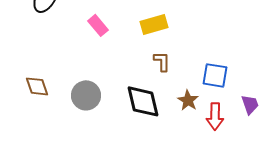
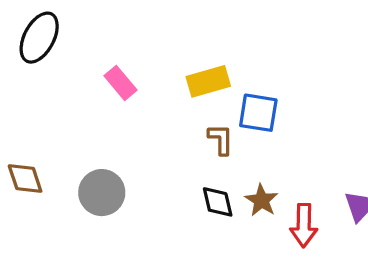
blue square: (215, 75) -> (258, 113), moved
black diamond: (143, 101) -> (218, 202), moved, size x0.6

